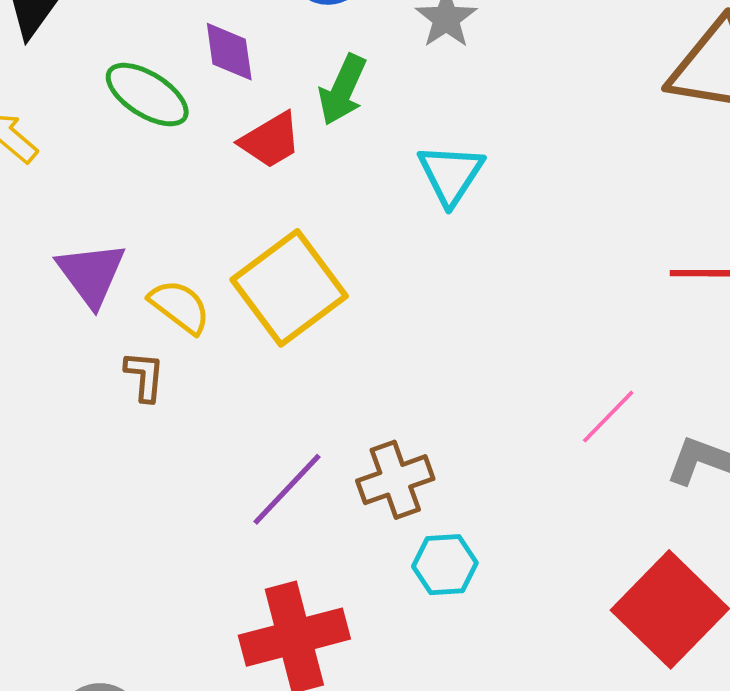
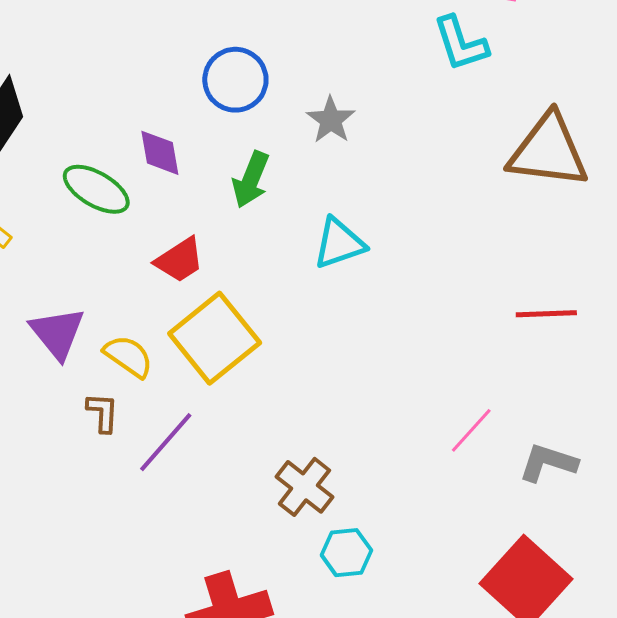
red trapezoid: (270, 140) -> (180, 260), moved
cyan triangle: (451, 174) -> (339, 243), turned 40
brown cross: (395, 480) -> (304, 487), turned -30
purple line: (287, 489) -> (166, 442), moved

